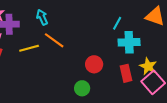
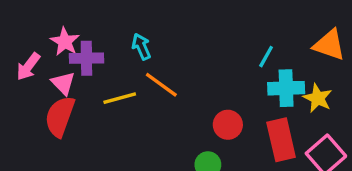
yellow star: (148, 66) -> (318, 98), moved
red rectangle: (126, 73) -> (281, 140), size x1.4

